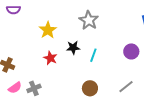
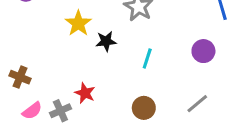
black star: (73, 48) -> (106, 41), moved
red star: (50, 58) -> (85, 93), moved

